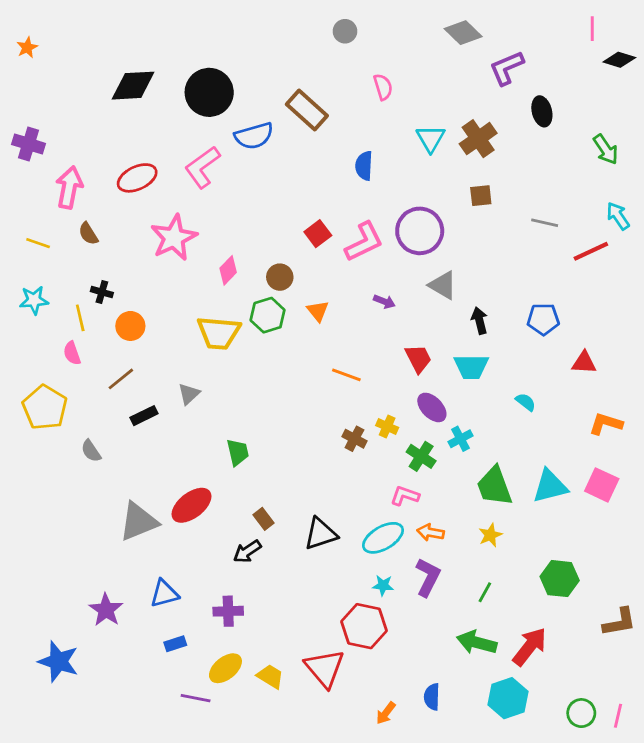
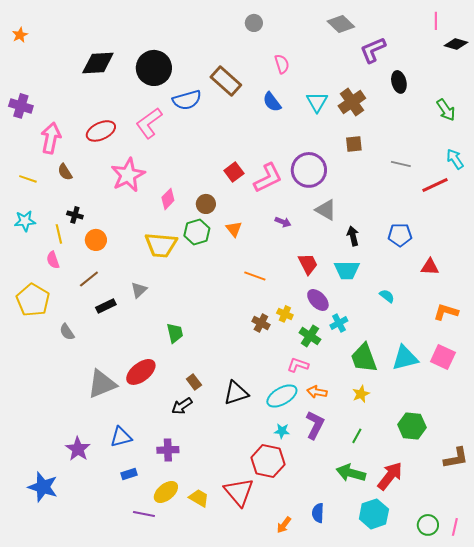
blue semicircle: (364, 166) -> (272, 102), moved, turned -40

